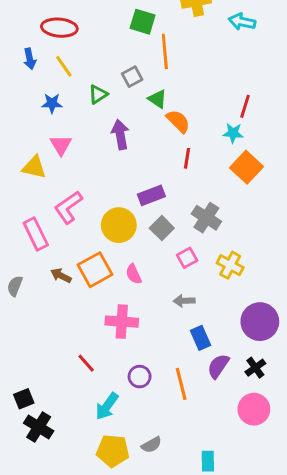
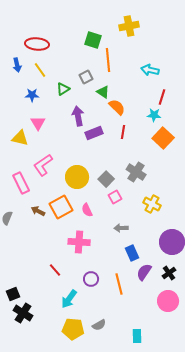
cyan arrow: (242, 22) -> (150, 70), moved
purple rectangle: (151, 195) -> (94, 133), moved
pink square: (187, 258) -> (115, 197), moved

